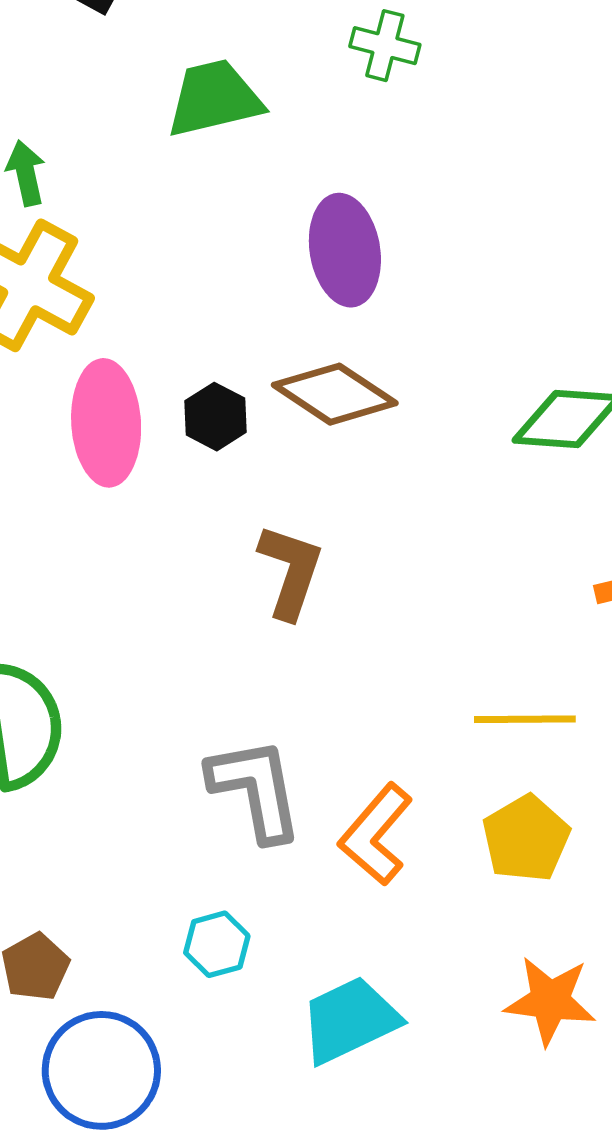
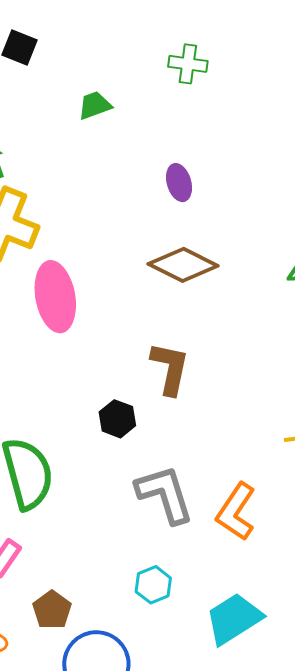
green trapezoid: (214, 98) -> (95, 105), size x0.6
purple ellipse: (345, 250) -> (179, 183), size x0.6
black hexagon: (216, 417) -> (117, 419), moved

